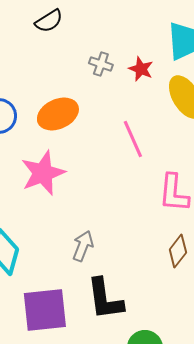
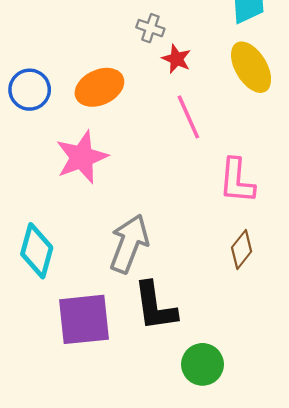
red star: (141, 69) -> (176, 59), moved
gray arrow: (83, 246) -> (129, 244), size x1.6

